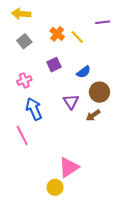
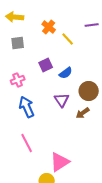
orange cross: (57, 34) -> (49, 27), moved
gray square: (24, 41) -> (18, 43), turned 32
blue semicircle: (84, 72) -> (66, 73), moved
pink line: (22, 135) -> (27, 143), moved

